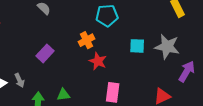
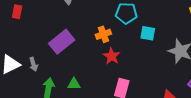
cyan square: (137, 46) -> (148, 33), moved
purple rectangle: (45, 53) -> (62, 42), size x1.4

